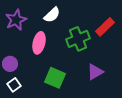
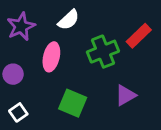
purple circle: (10, 64) -> (13, 74), moved

